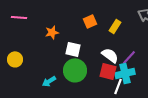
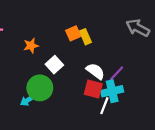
yellow rectangle: (115, 26) -> (85, 37), moved, turned -56
white square: (73, 49) -> (54, 65), turned 35
green circle: (75, 70) -> (40, 88), moved

